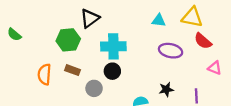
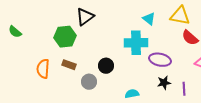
cyan triangle: (159, 20) -> (149, 19), turned 32
cyan cross: (113, 46) -> (136, 43), moved
purple ellipse: (171, 51) -> (160, 60), moved
black star: (166, 89) -> (164, 83), moved

